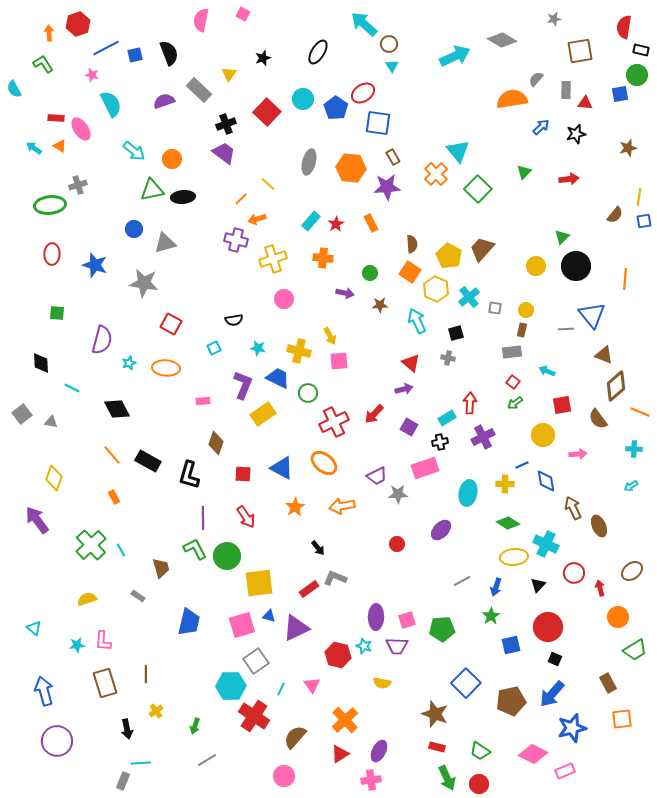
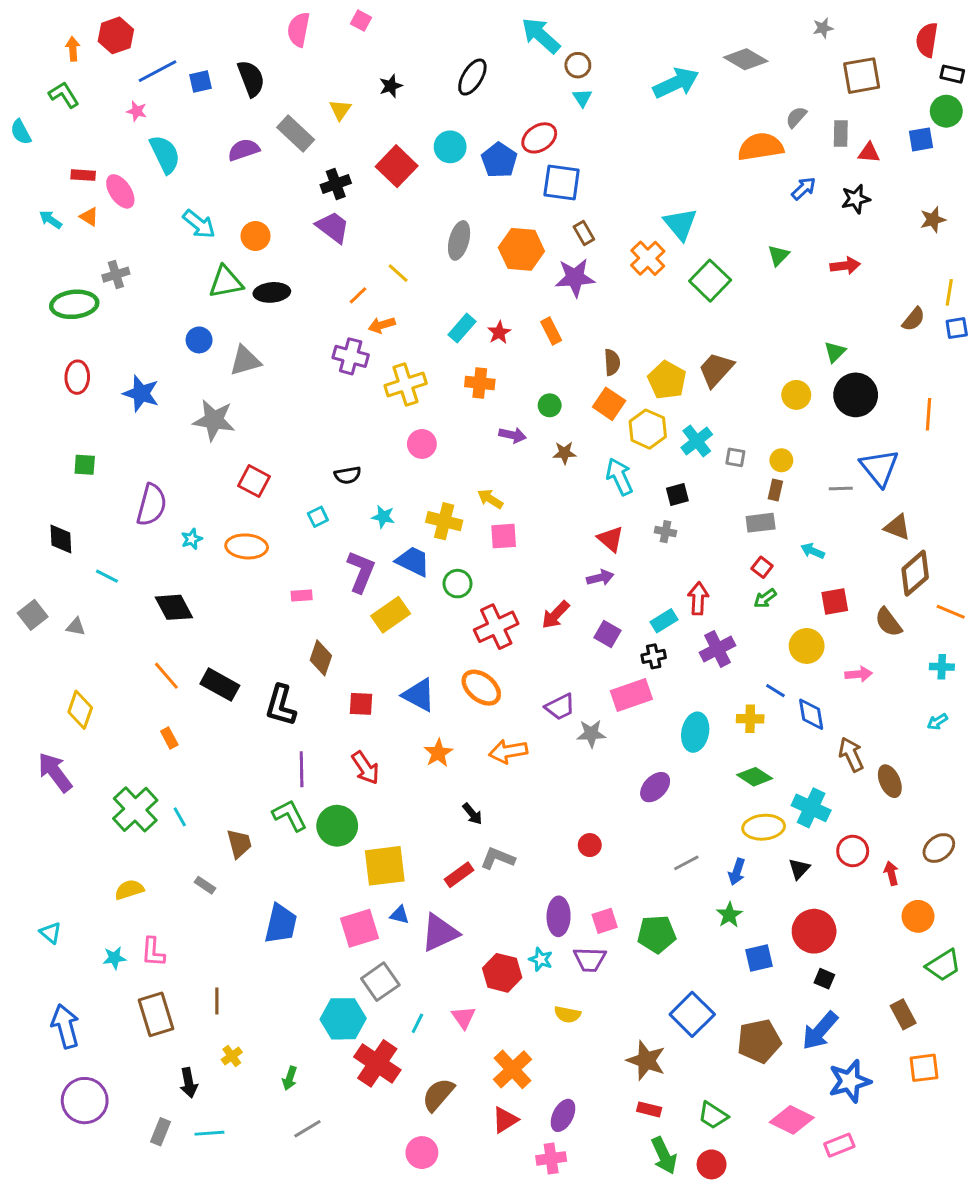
yellow arrow: (330, 336) -> (490, 499), turned 150
blue line: (522, 465) -> (775, 691), turned 56
red circle: (397, 544) -> (590, 845), moved
gray rectangle: (123, 781) -> (160, 1132), moved

